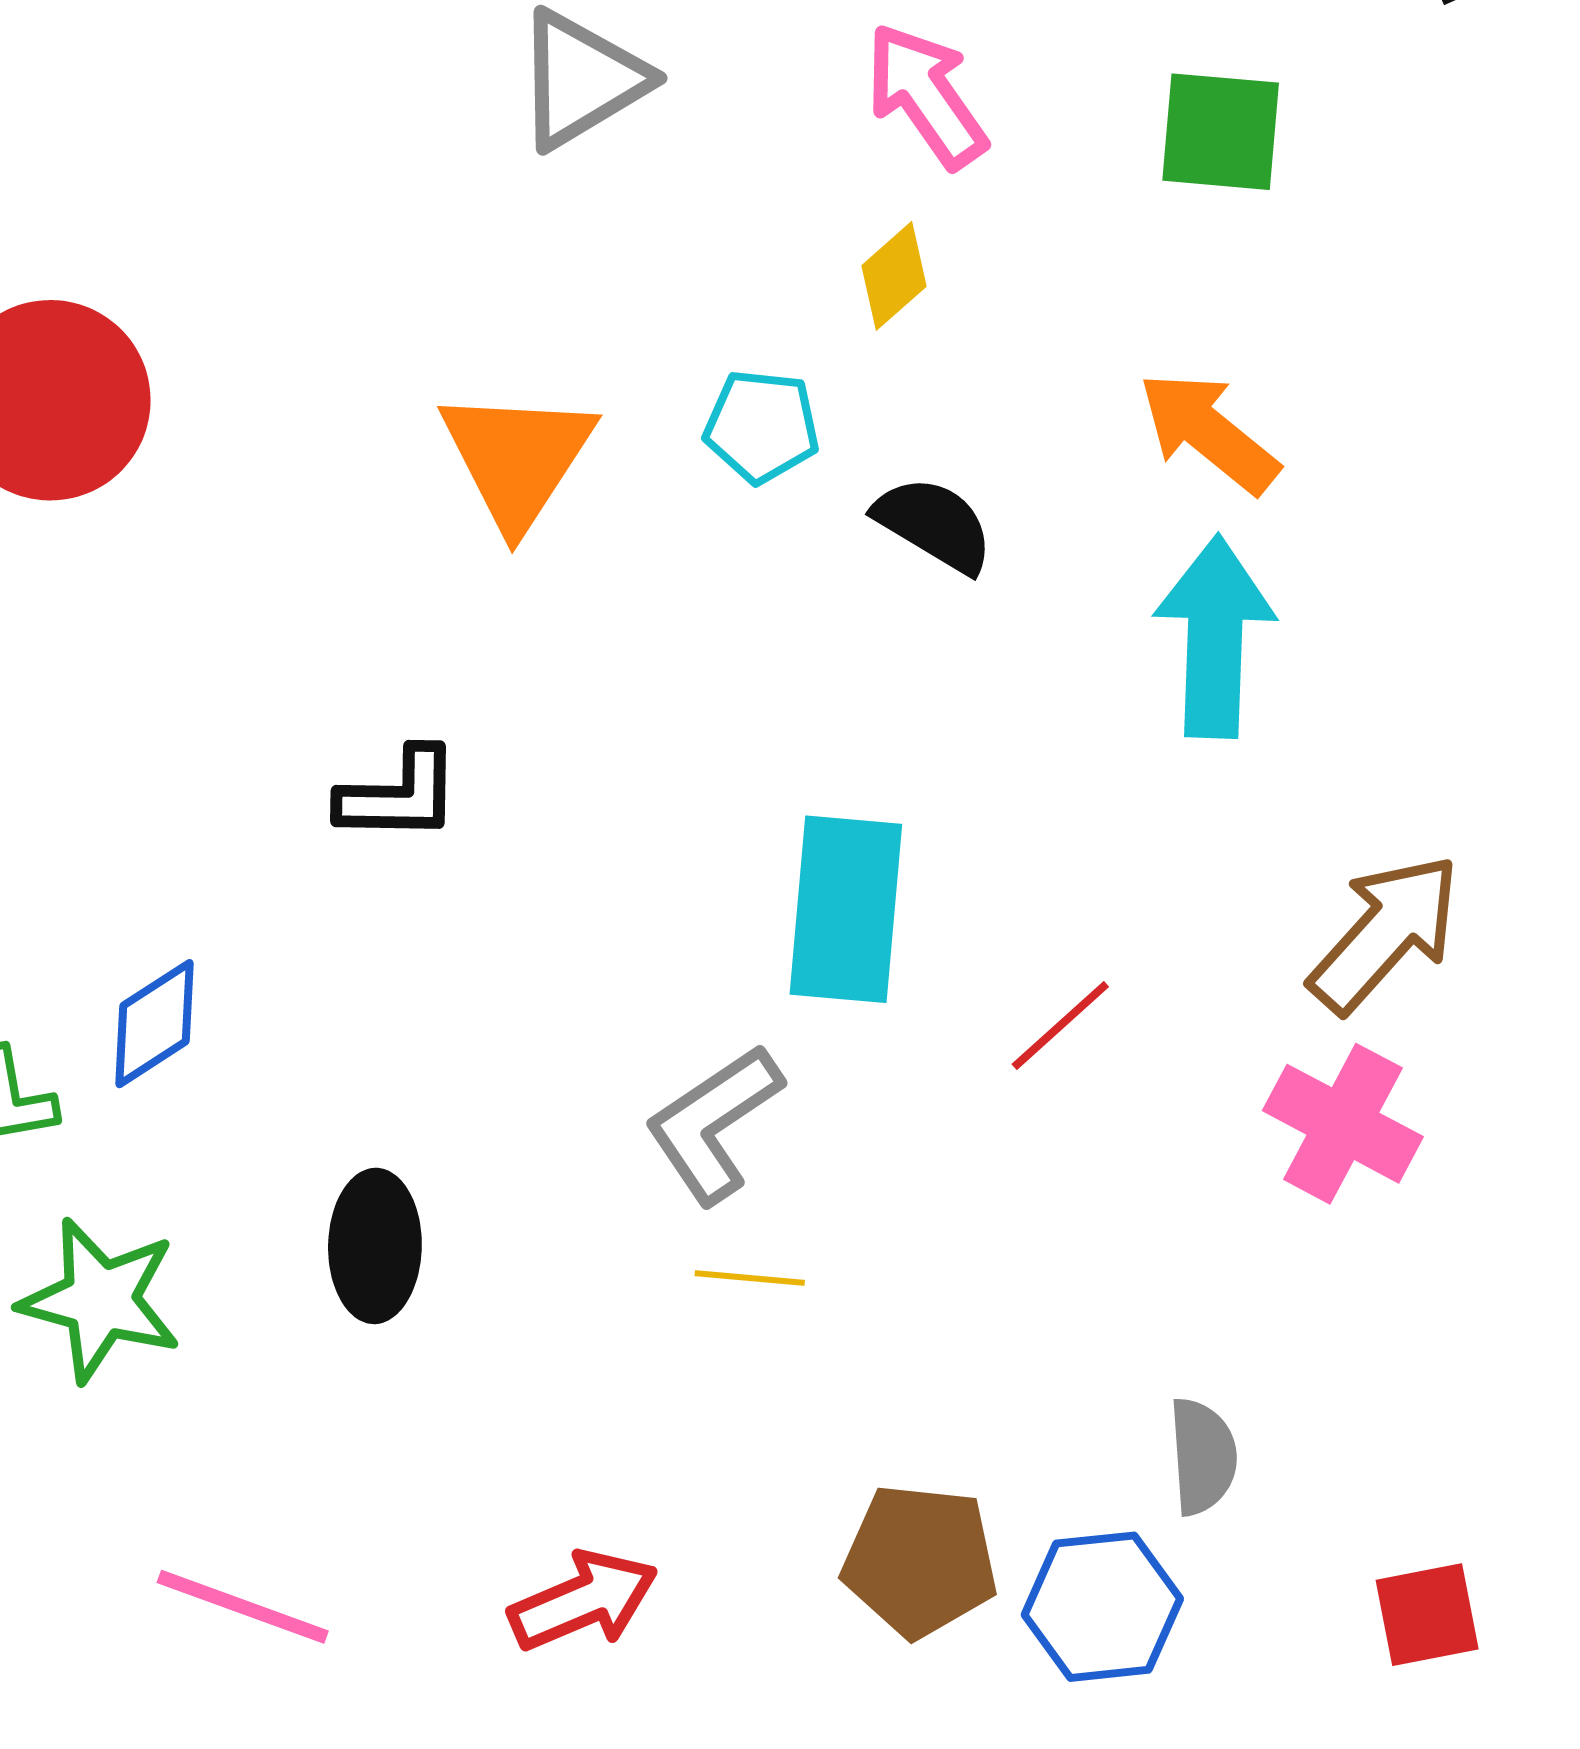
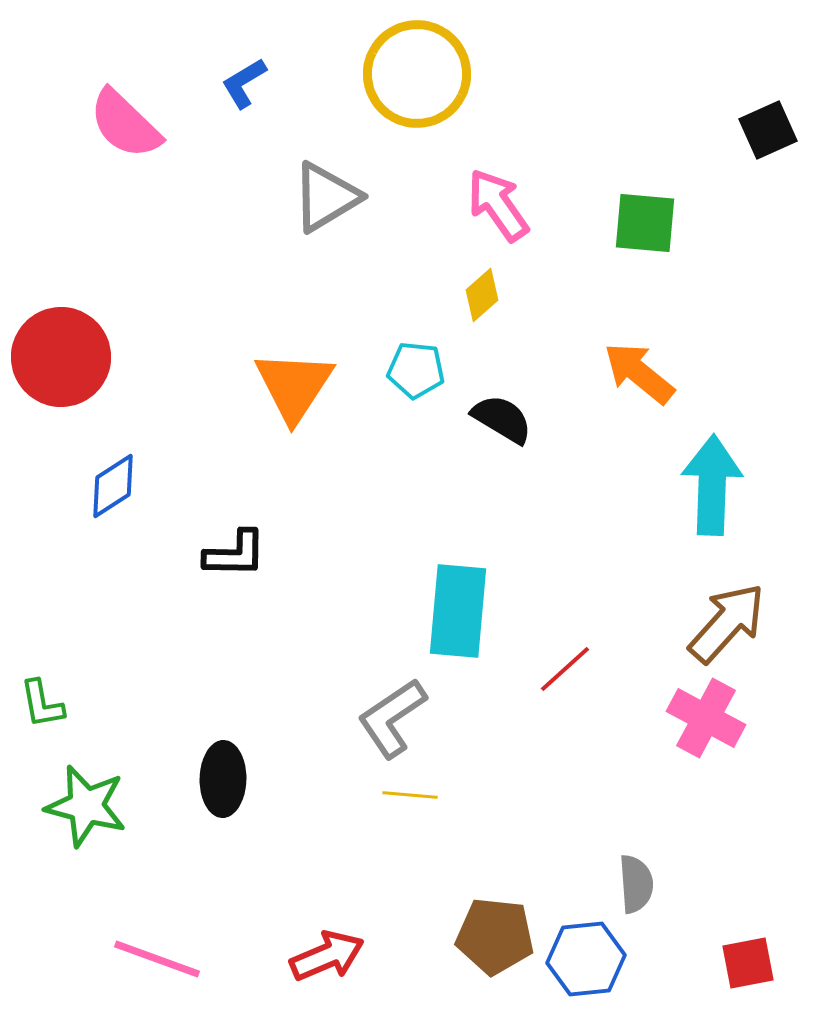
cyan arrow: (1215, 637) -> (712, 485), moved
blue diamond: (154, 1024) -> (113, 486), moved

